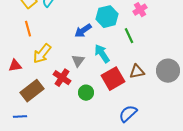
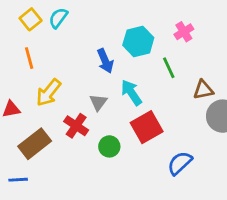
blue arrow: (83, 31) -> (105, 61), turned -78
brown triangle: (137, 72) -> (203, 90), moved
blue semicircle: (128, 114) -> (180, 163), moved

